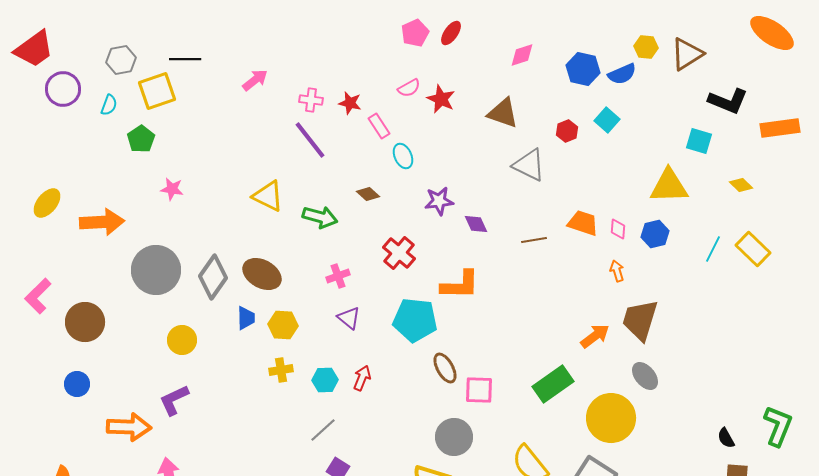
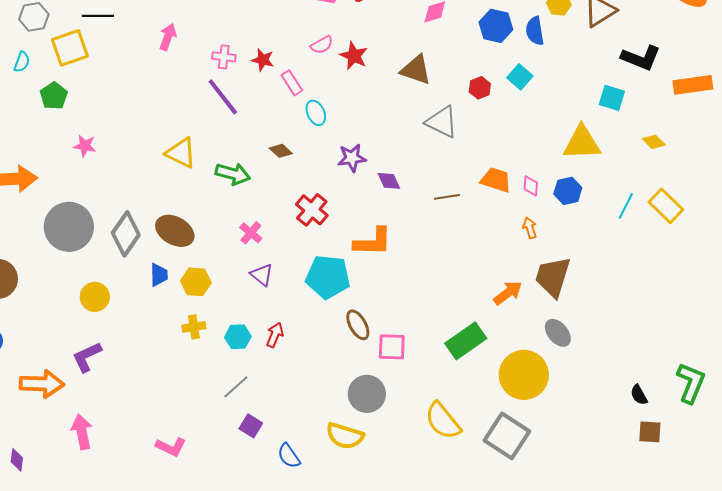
blue semicircle: (622, 74) -> (535, 31), turned 104
pink arrow: (255, 80) -> (168, 37), turned -32
pink cross: (338, 276) -> (251, 233), turned -30

